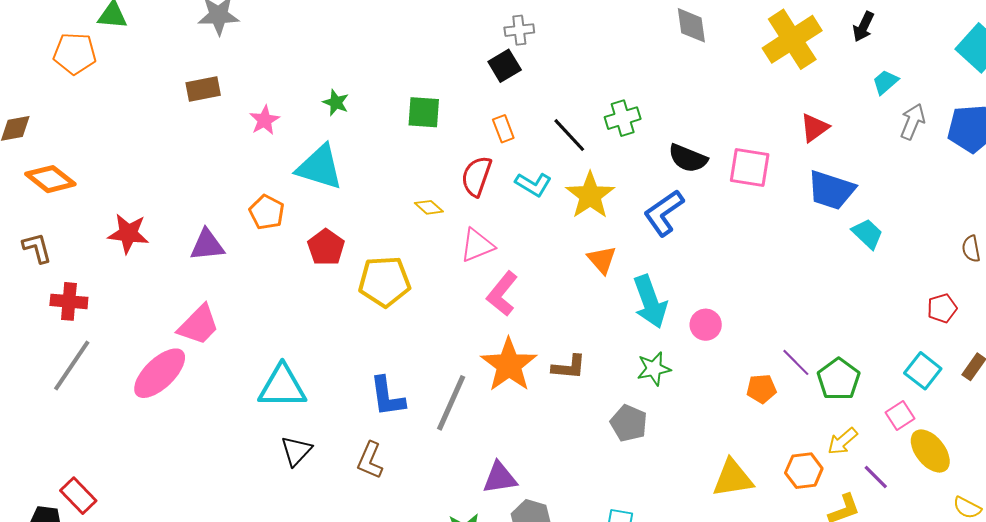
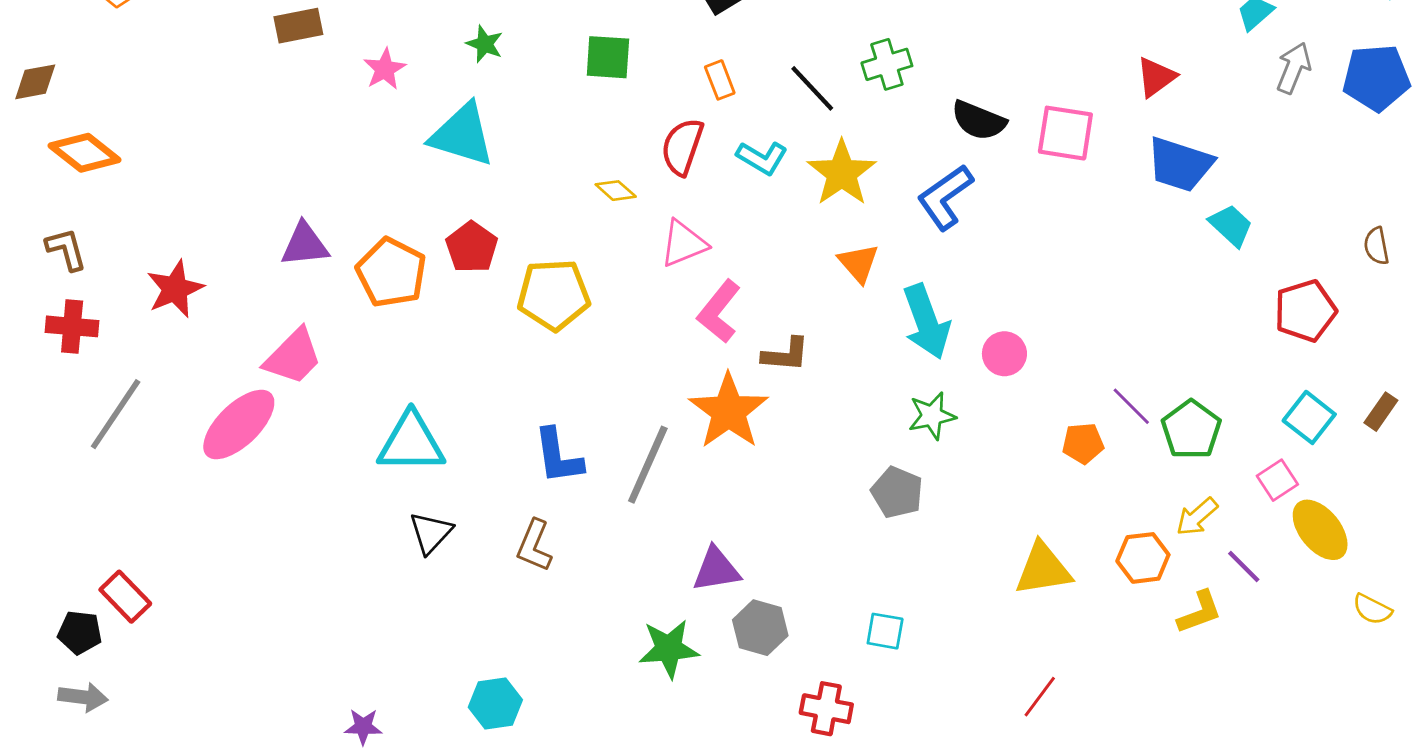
orange pentagon: (267, 212) -> (391, 273), moved, size x1.4
red star: (128, 234) -> (175, 289), moved, turned -30
red cross: (69, 301) -> (72, 326), moved
red pentagon: (942, 308) -> (1305, 311), moved, size x1.5
brown L-shape: (569, 367) -> (786, 355), moved

